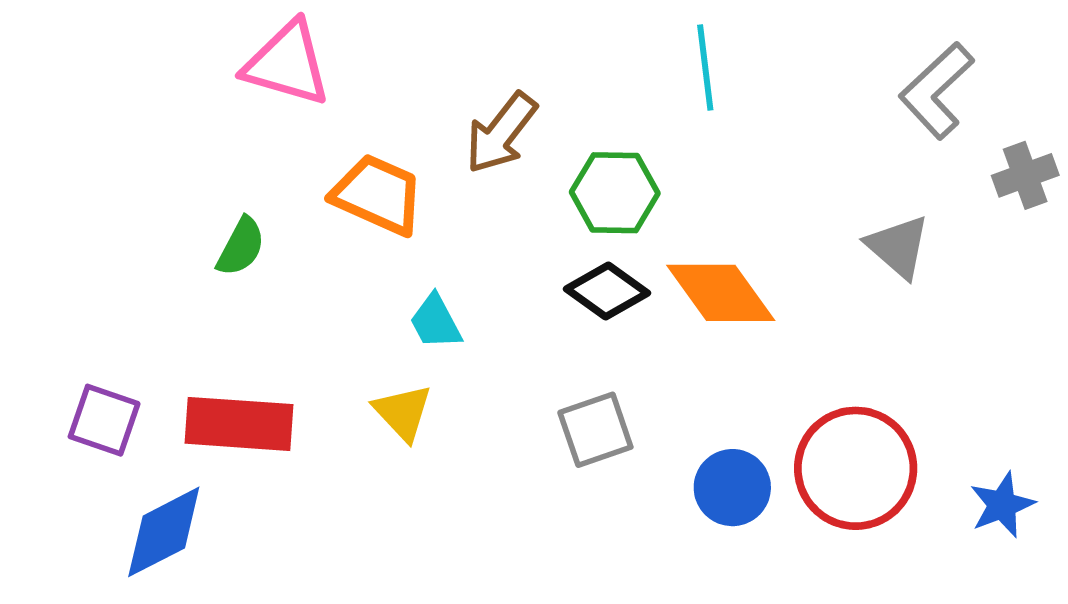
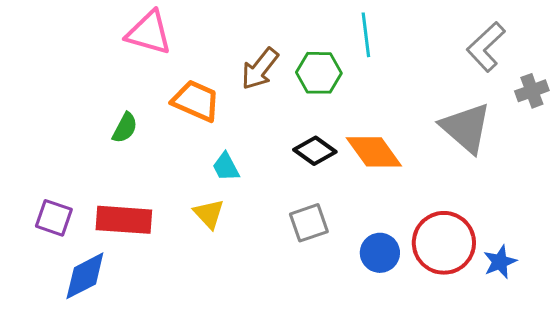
green hexagon: (615, 193) -> (319, 73), moved
gray triangle: (898, 247) -> (466, 128), size x1.5
blue star: (1002, 505) -> (500, 262), moved

